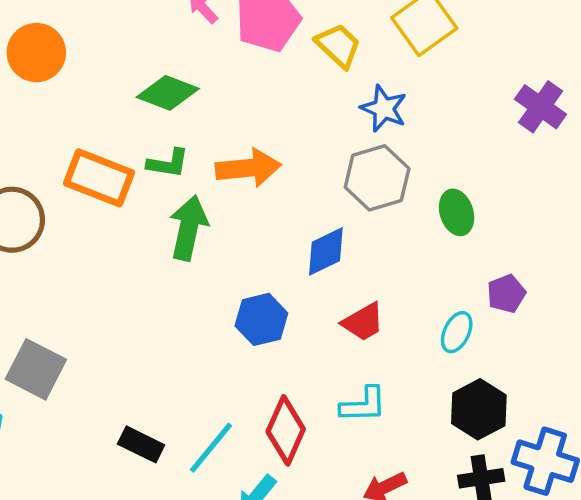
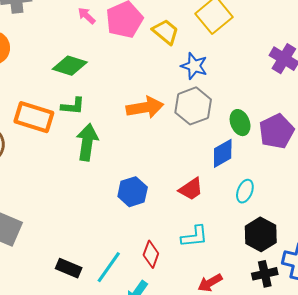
orange arrow: (248, 168) -> (145, 107), moved
blue diamond: (326, 251) -> (223, 153), moved
purple pentagon: (506, 294) -> (276, 131), moved, size x1.6
red diamond: (286, 430) -> (151, 254), size x0.7

